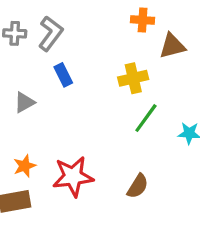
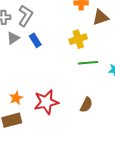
gray triangle: (24, 102) -> (13, 38), moved
green line: (146, 118) -> (88, 63), turned 54

